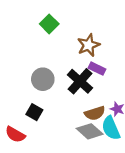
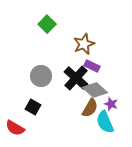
brown semicircle: (95, 113) -> (90, 108), turned -42
gray diamond: (90, 131) -> (95, 90), moved

